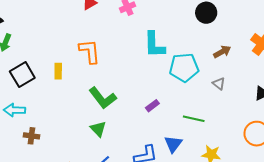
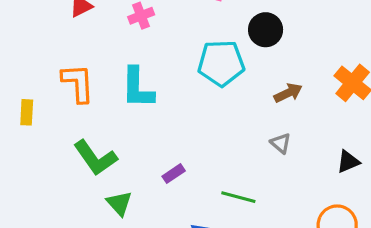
cyan L-shape: (154, 45) -> (137, 88), moved
cyan pentagon: (184, 68) -> (221, 63), moved
green triangle: (98, 129) -> (119, 203), moved

